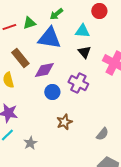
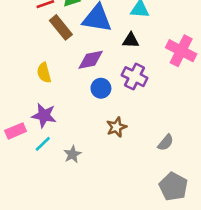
black triangle: (84, 52) -> (131, 40), moved, turned -48
brown rectangle: (20, 58) -> (61, 27), moved

